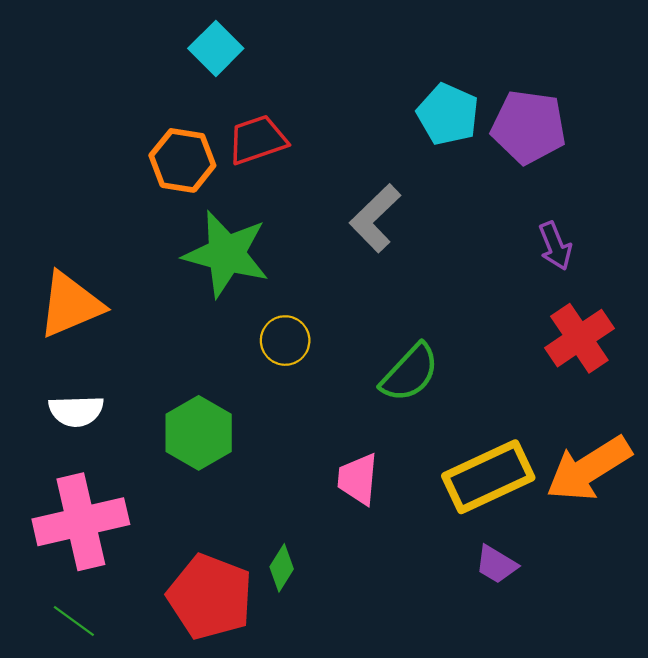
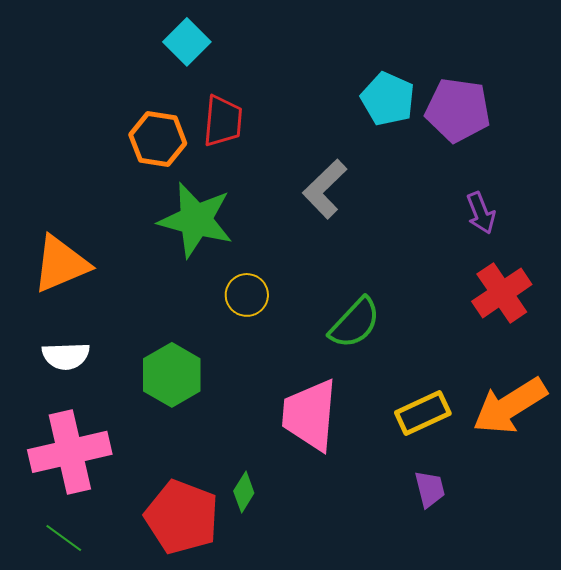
red trapezoid: (257, 140) -> (223, 121), turned 114
yellow rectangle: (488, 477) -> (423, 413), size x0.7
pink trapezoid: (358, 479) -> (310, 415), size x1.6
purple trapezoid: (496, 564) -> (430, 489), turned -135

